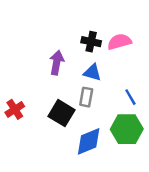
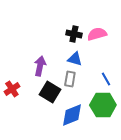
purple arrow: (57, 63) -> (40, 66), moved

